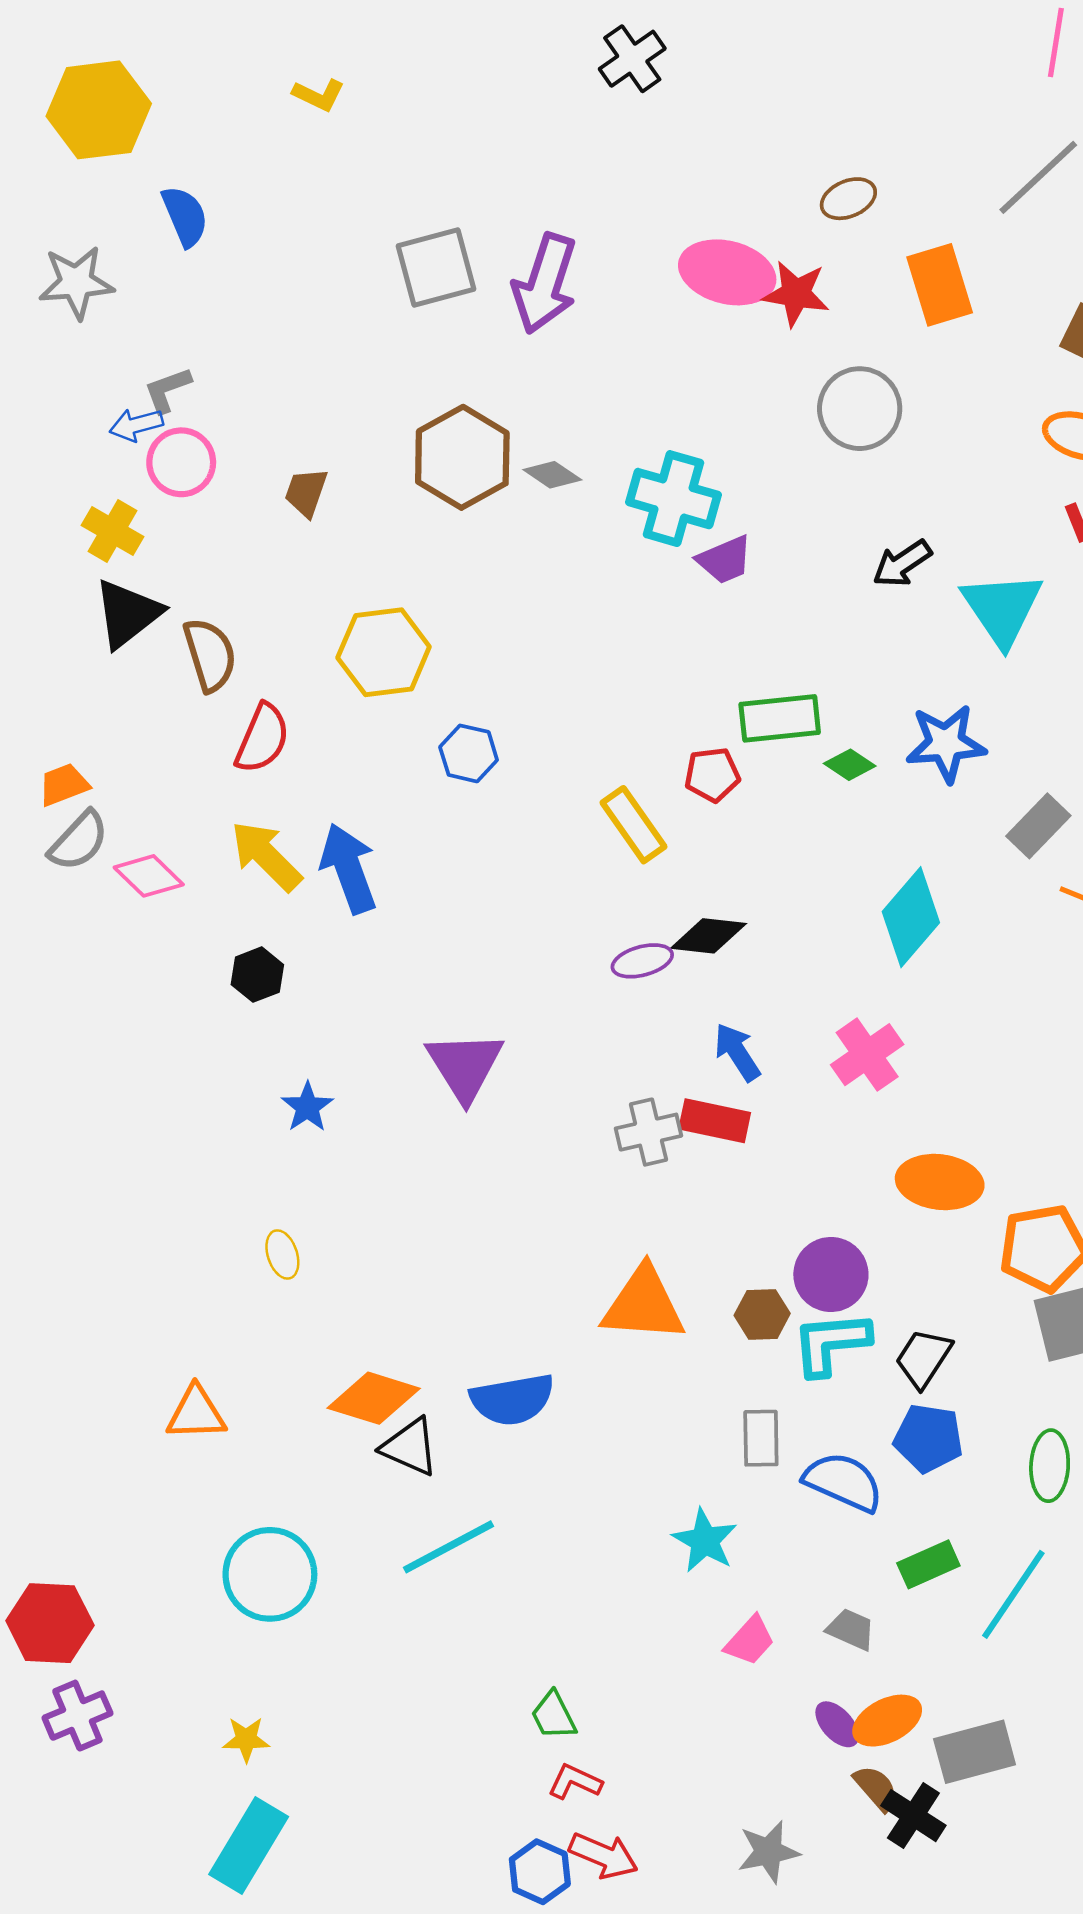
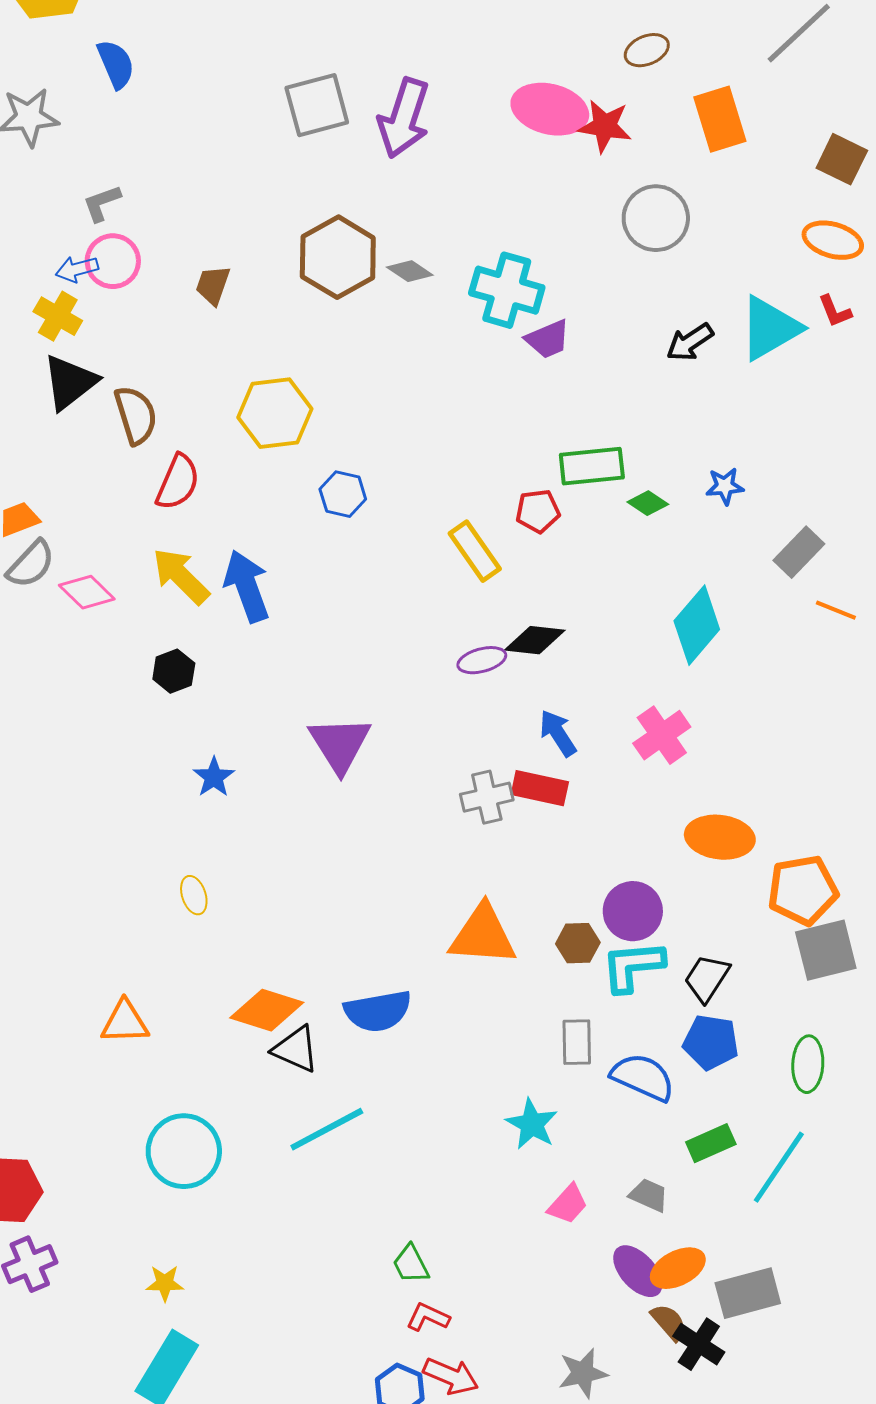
blue arrow: (136, 425) -> (77, 269), moved
cyan triangle: (1002, 609) -> (770, 328), moved, turned 34
blue star: (946, 743) -> (725, 486), size x0.6
purple ellipse: (837, 1724) -> (638, 1271), size x1.4

